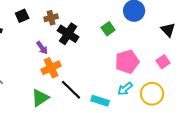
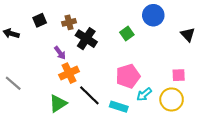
pink pentagon: (127, 62) -> (128, 76), moved
pink square: (163, 62) -> (179, 75), moved, turned 32

